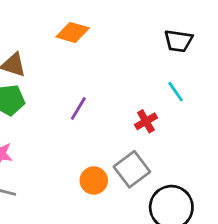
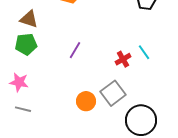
cyan line: (176, 92) -> (144, 52), moved

